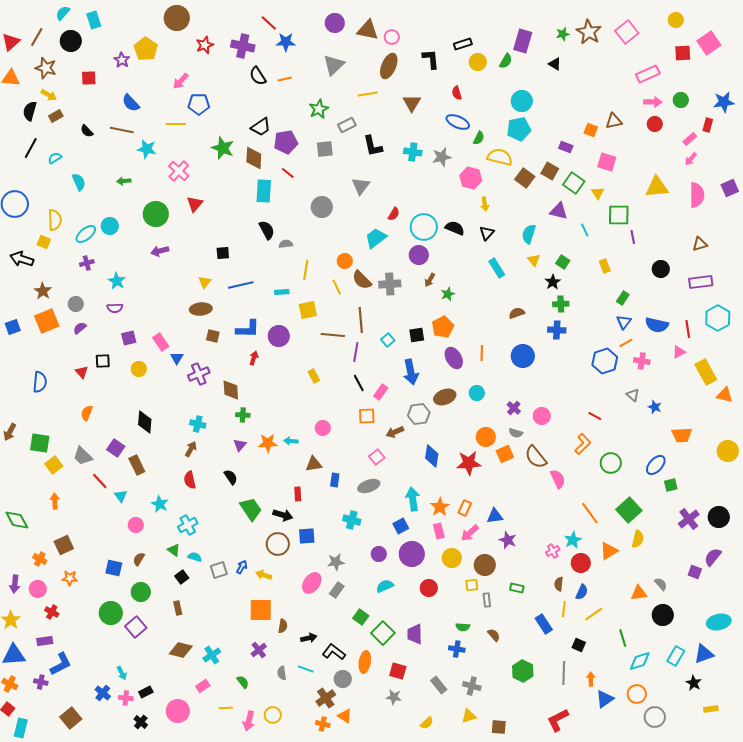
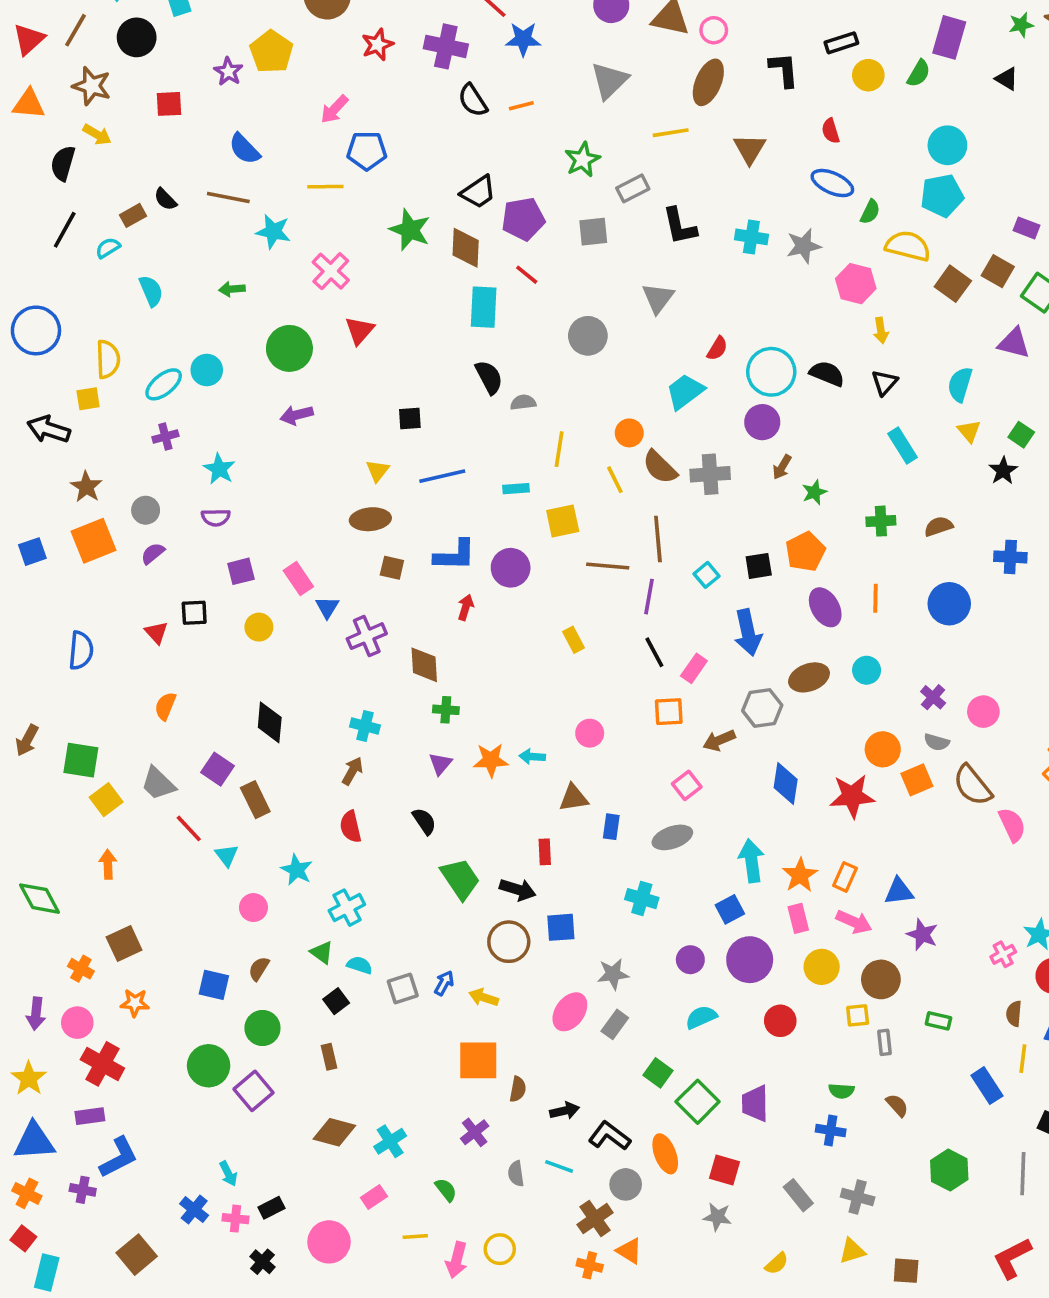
brown rectangle: (56, 116) -> (133, 215), moved
yellow square: (44, 242) -> (88, 399), turned -32
green cross: (561, 304) -> (881, 521), moved
pink arrow: (470, 533) -> (854, 922), turned -114
red cross: (52, 612) -> (102, 1064), size x1.6
orange ellipse: (365, 662) -> (665, 1154), turned -30

